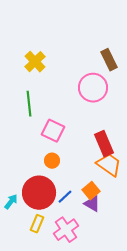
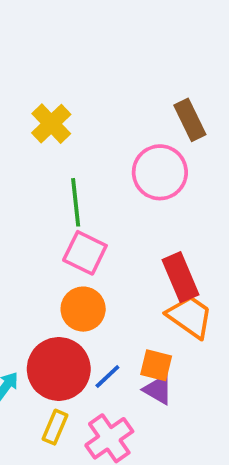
green line: (29, 104) -> (76, 202), moved
orange circle: (52, 161) -> (83, 309), size x1.5
orange square: (91, 191) -> (156, 365), turned -36

